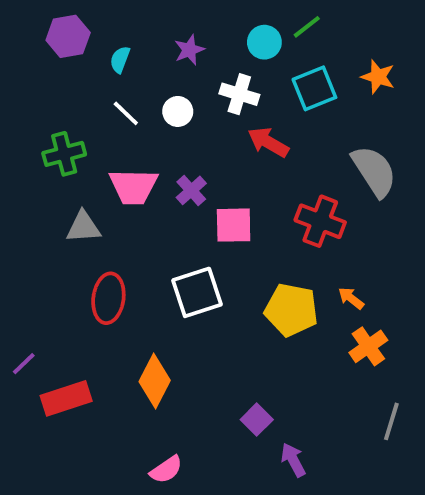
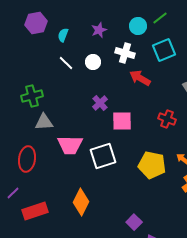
green cross: (64, 154) -> (32, 96), moved
pink trapezoid: (133, 187) -> (70, 145), moved
red cross: (320, 221) -> (167, 119), size x0.7
red ellipse: (108, 298) -> (27, 159), moved

